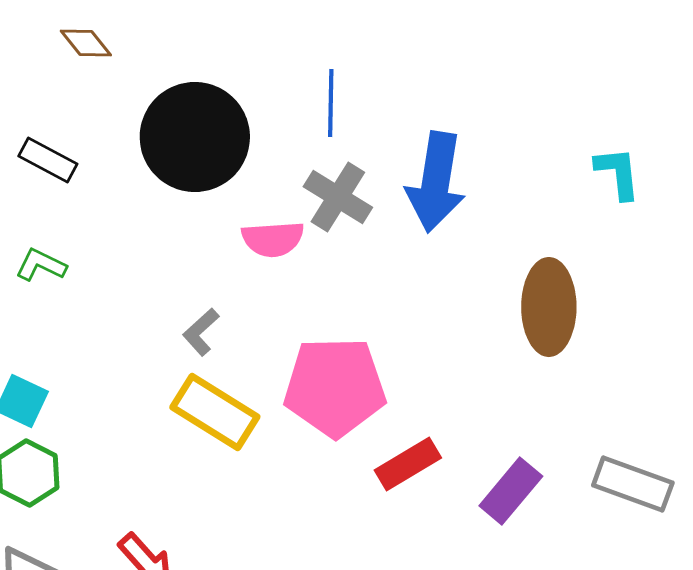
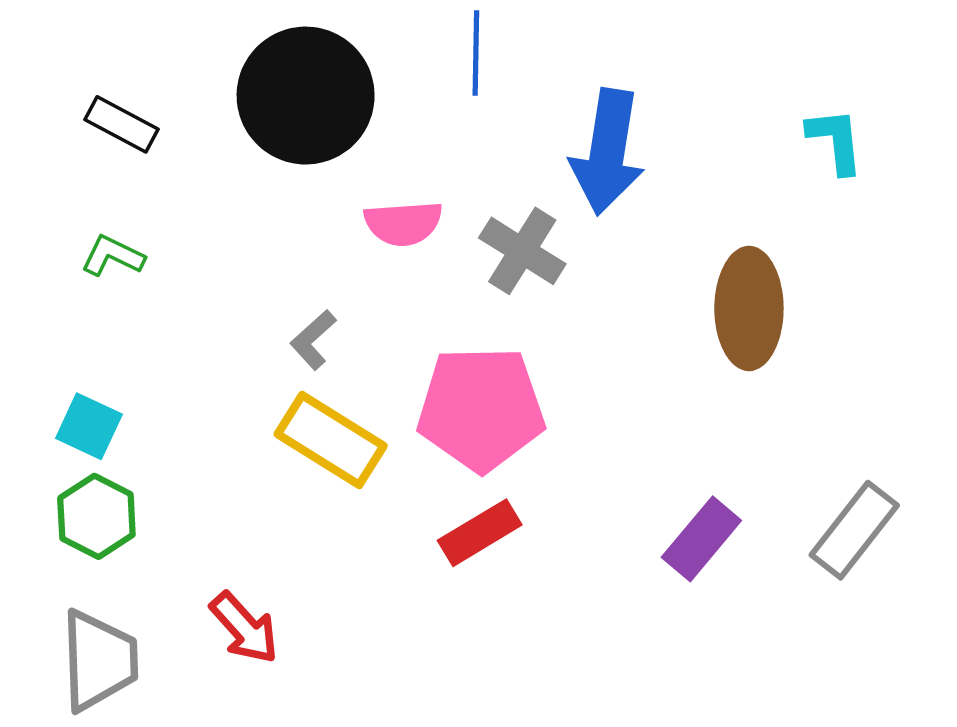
gray cross: (338, 197) -> (522, 251), moved
red rectangle: (408, 464) -> (480, 533), moved
gray rectangle: (633, 484) -> (854, 530), turned -72

